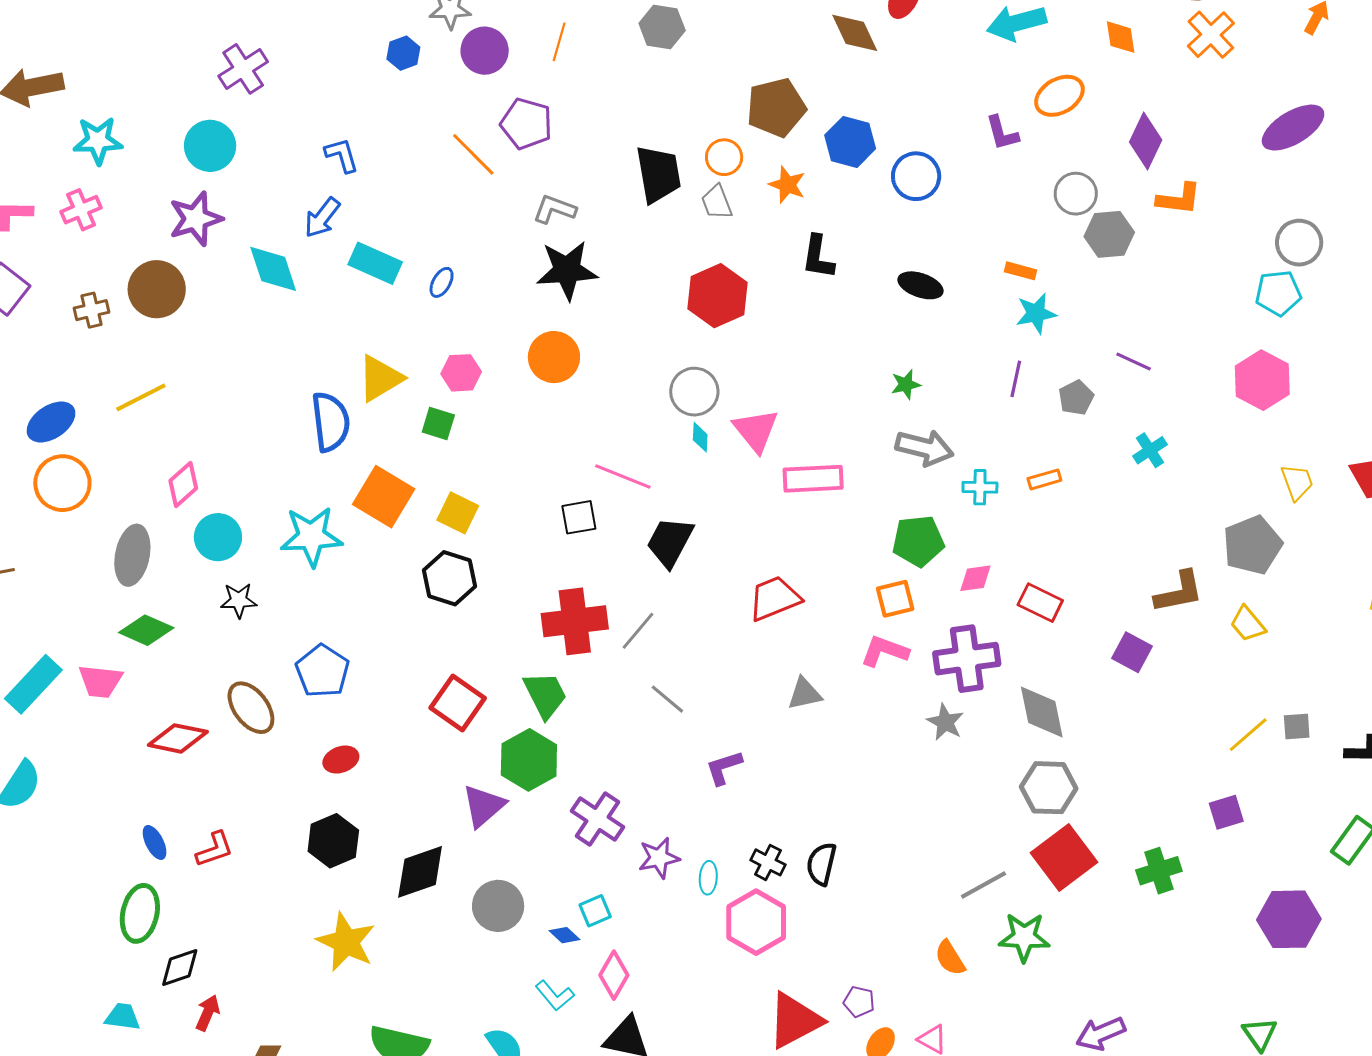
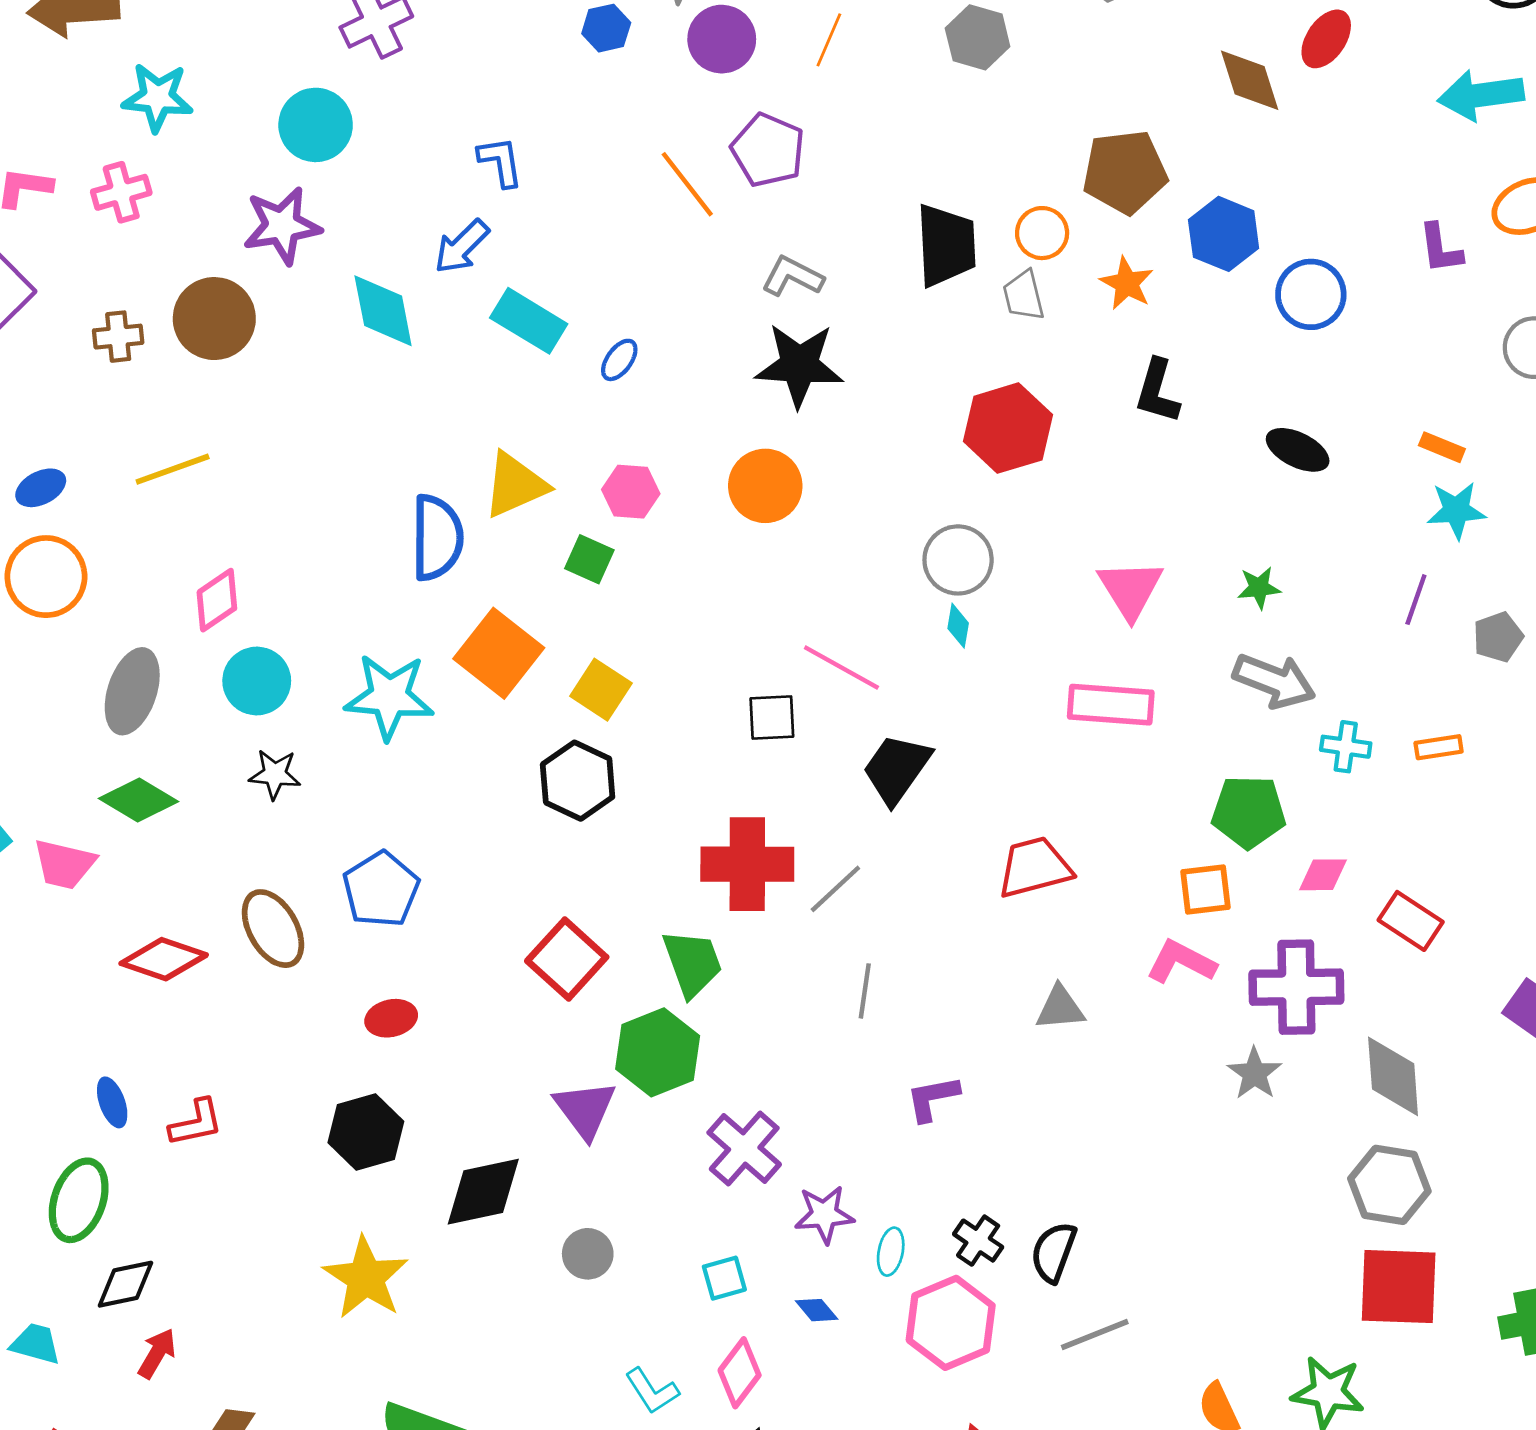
blue ellipse: (51, 422) -> (41, 488), size x0.7
pink triangle: (756, 430) -> (1130, 589), moved
gray line: (667, 699) -> (865, 991), turned 51
purple triangle: (484, 806) -> (585, 1109), turned -33
red square: (1064, 857) -> (1399, 1287), turned 32
gray line: (984, 885) -> (1095, 1334), moved
gray circle: (498, 906) -> (588, 1254), size x0.7
blue diamond: (564, 935) -> (817, 1310), moved

